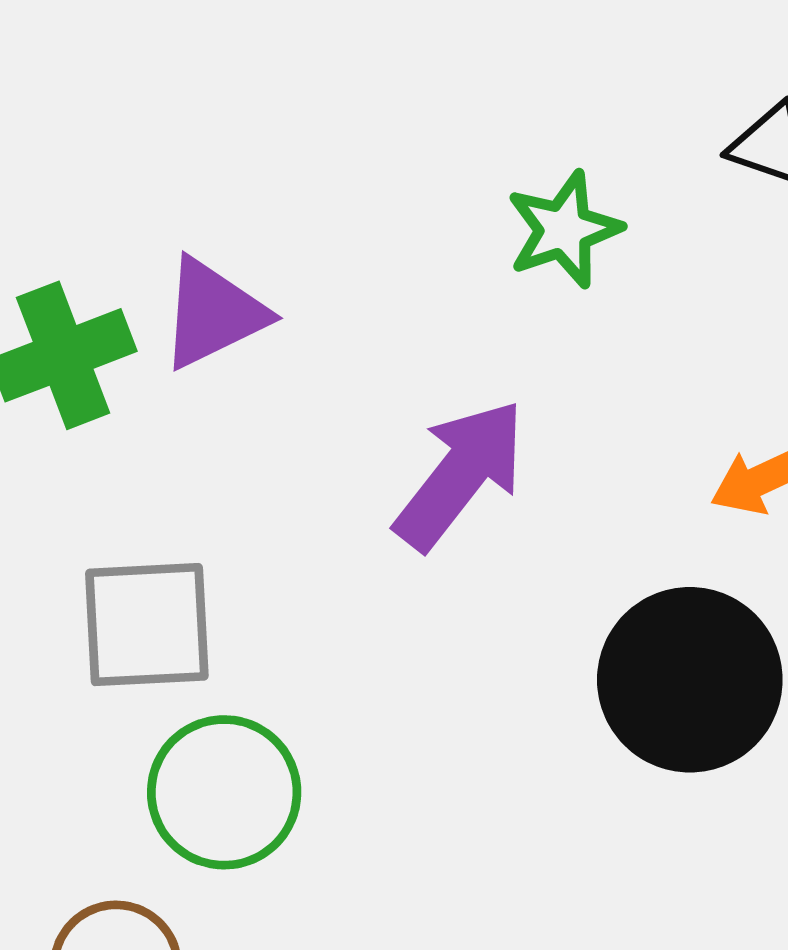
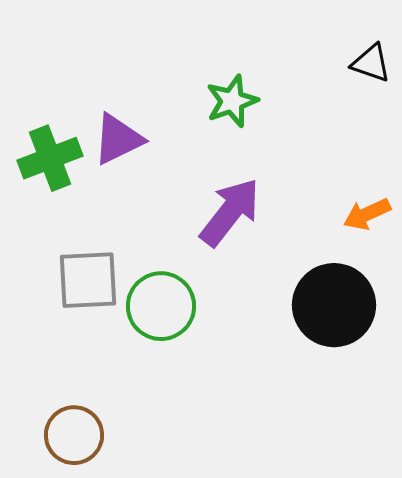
green star: (564, 230) -> (232, 101), moved
green circle: (224, 792) -> (161, 306), moved

